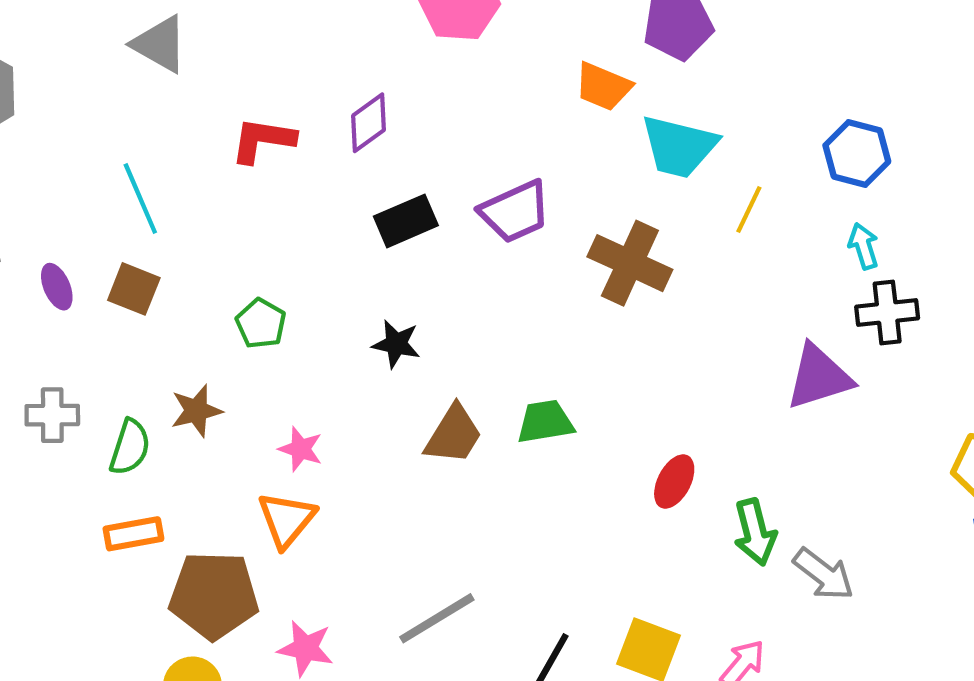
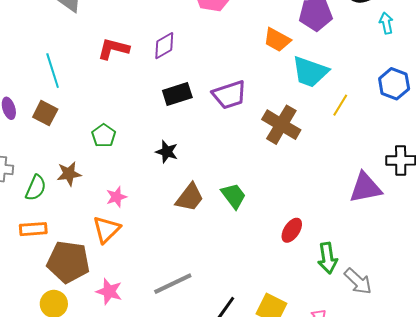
cyan arrow: (864, 246) -> (386, 23), moved
green trapezoid: (545, 422) -> (234, 196), turned 56
pink star: (301, 449) -> (116, 197), turned 30

